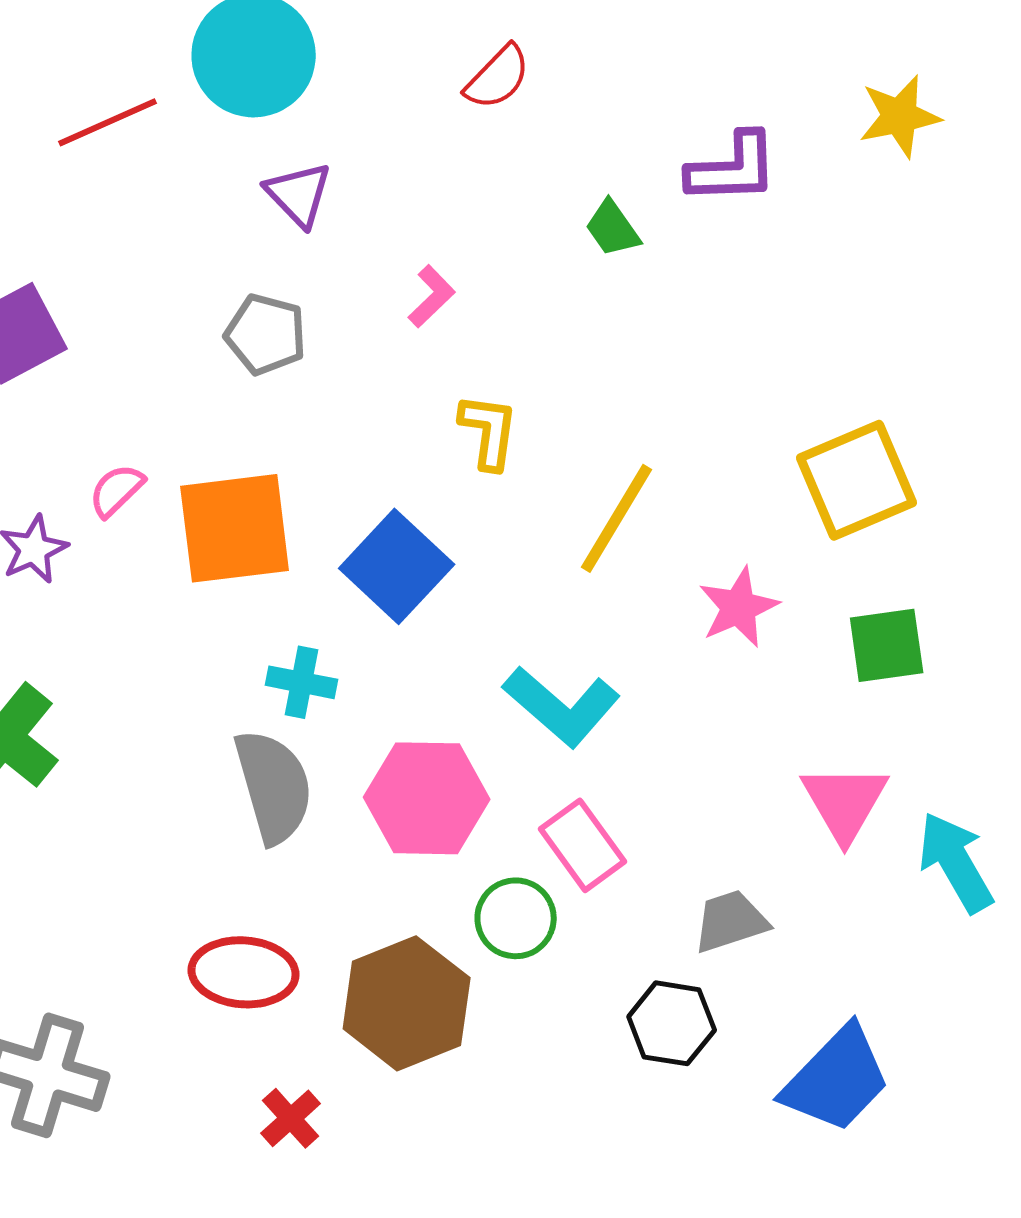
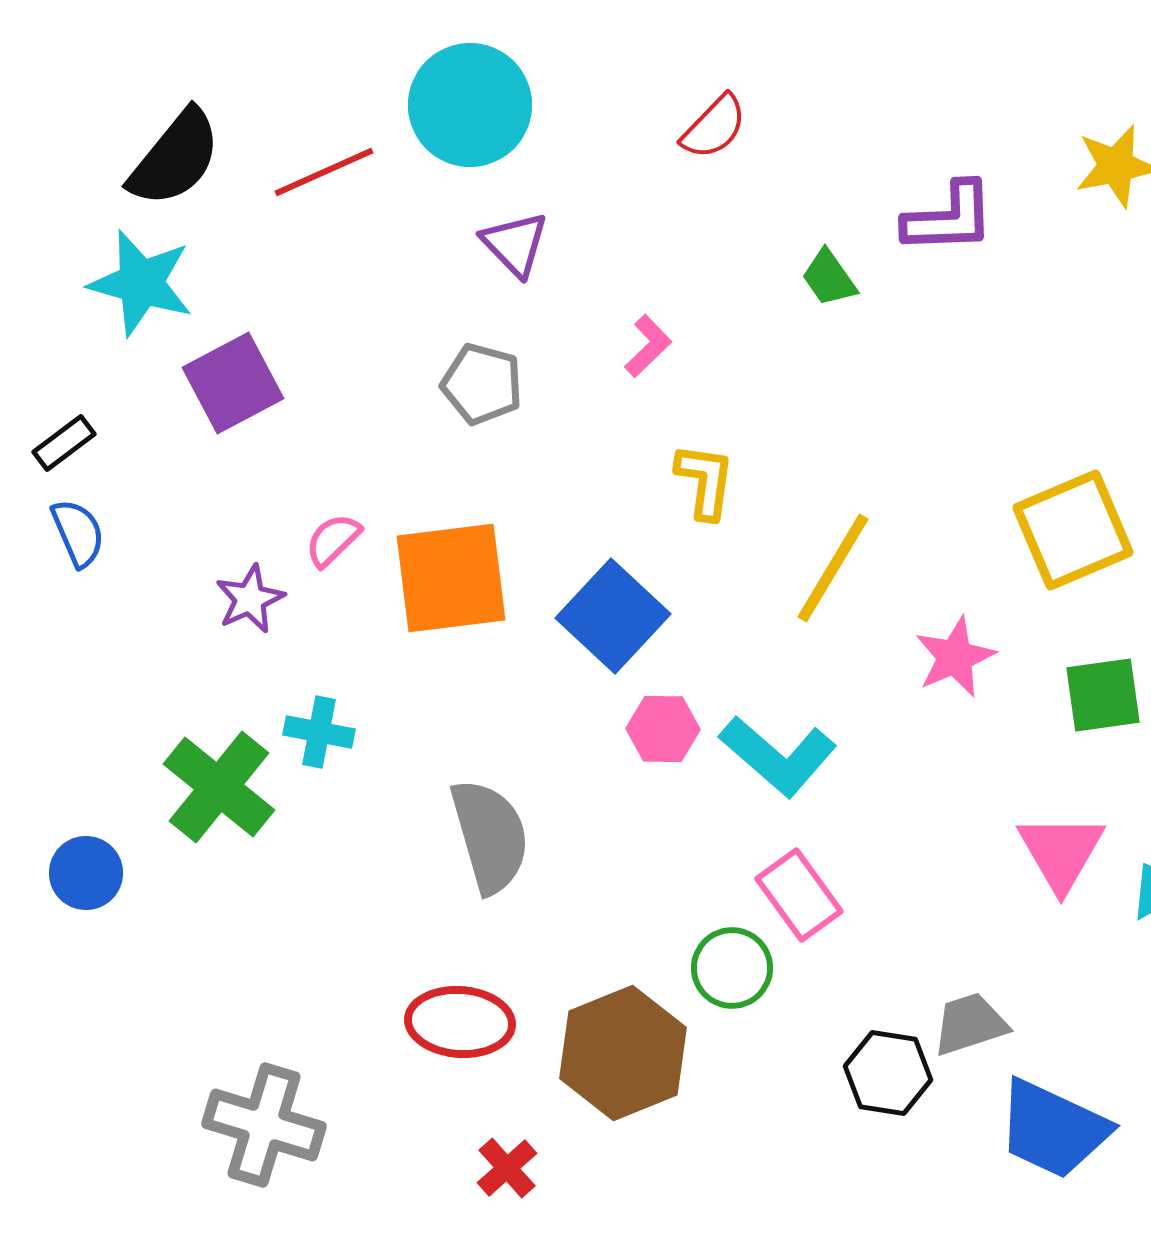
cyan cross: (302, 682) -> (319, 732), moved
pink hexagon: (427, 798) -> (663, 729), moved, size x0.6
gray trapezoid: (731, 921) -> (970, 1024), moved
blue trapezoid: (837, 1079) -> (1053, 1129), turned 71

